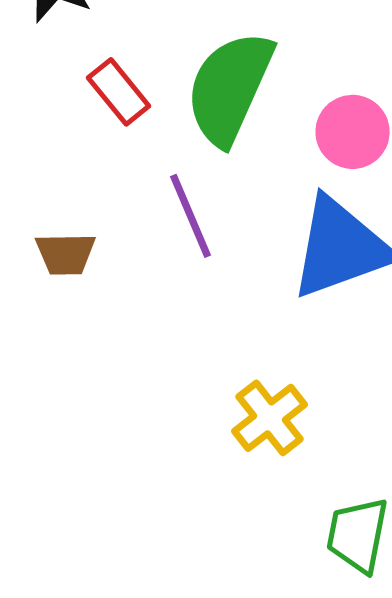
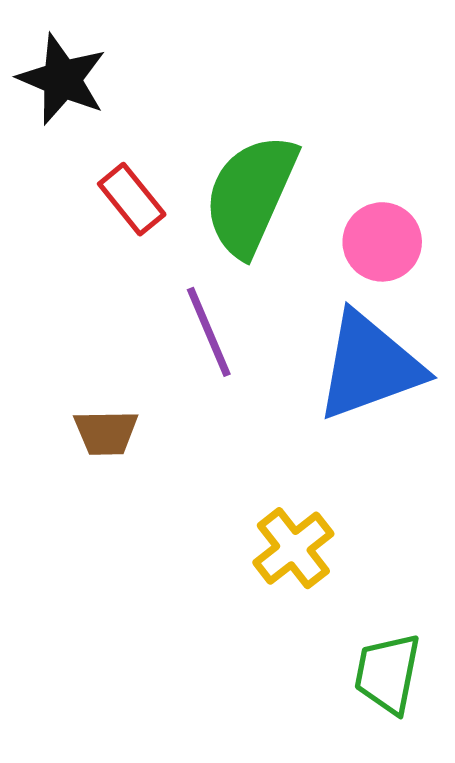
brown trapezoid: (66, 254) -> (106, 433), moved

